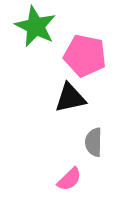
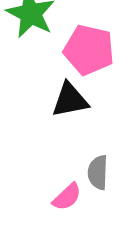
gray semicircle: (94, 142) -> (98, 172), moved

